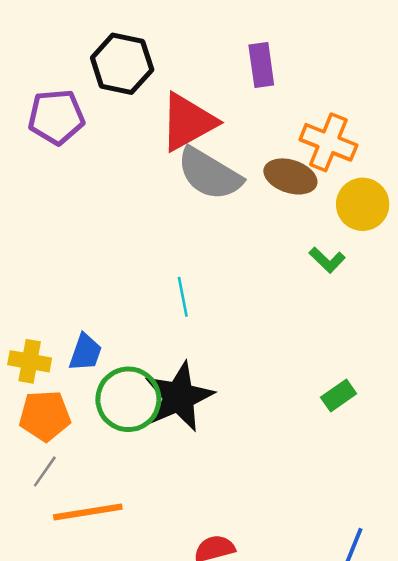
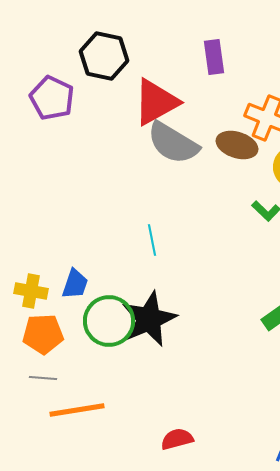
purple pentagon: (56, 117) -> (52, 98), turned 30
gray line: (45, 471) -> (43, 378), turned 60

